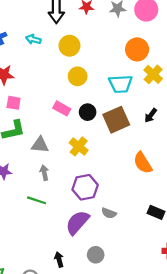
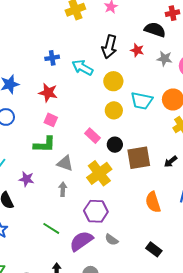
cyan arrow: (33, 39) -> (82, 67), size x1.5
cyan trapezoid: (121, 84) -> (142, 101), moved
yellow cross: (79, 146) -> (99, 173), size x1.4
green line: (37, 200) -> (51, 228), moved

